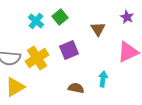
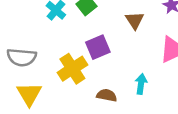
yellow cross: (37, 58) -> (72, 69), moved
yellow triangle: (15, 87) -> (29, 94), turned -30

